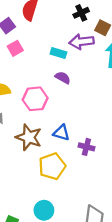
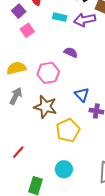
cyan rectangle: (58, 53) -> (60, 17), moved
blue triangle: (61, 133) -> (82, 95), moved, turned 35

